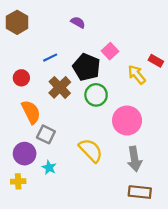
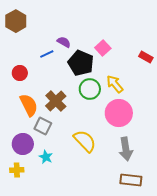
purple semicircle: (78, 22) -> (64, 42), moved
yellow arrow: (137, 75) -> (115, 84), moved
brown cross: (60, 87) -> (56, 101), moved

